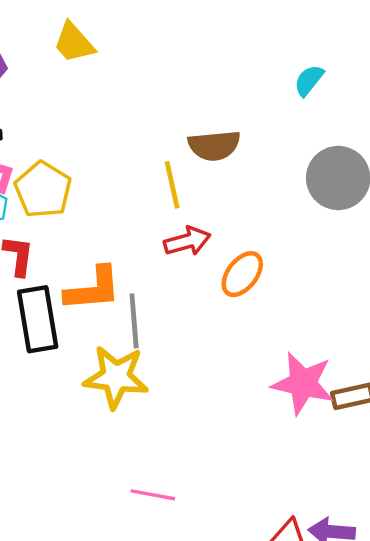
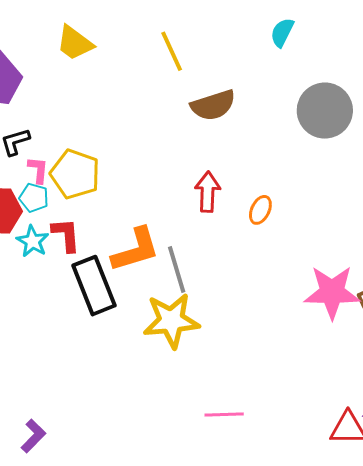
yellow line: (172, 185) -> (172, 51), moved
red arrow: (187, 241) -> (208, 192), turned -60
orange ellipse: (242, 274) -> (260, 210), size x0.7

